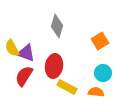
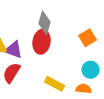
red ellipse: (54, 66) -> (42, 42), moved

